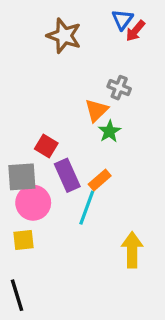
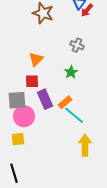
orange triangle: (96, 110) -> (36, 59), moved
red square: (46, 146) -> (32, 81), turned -32
cyan line: (87, 208) -> (74, 115), moved, turned -70

